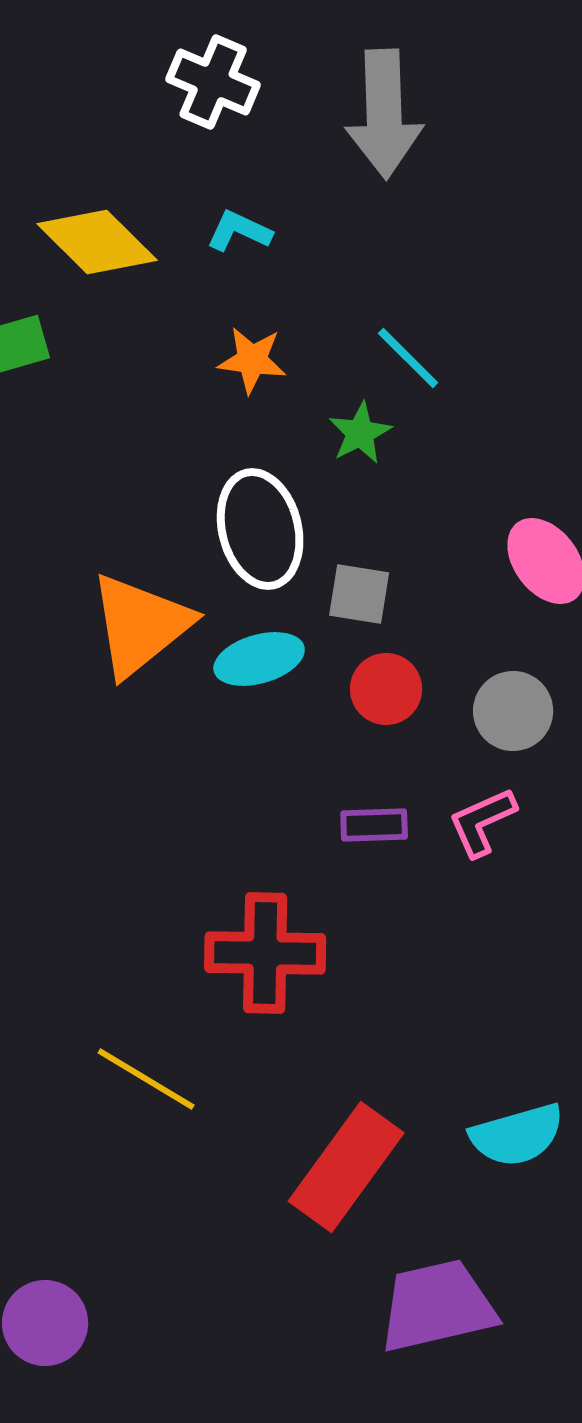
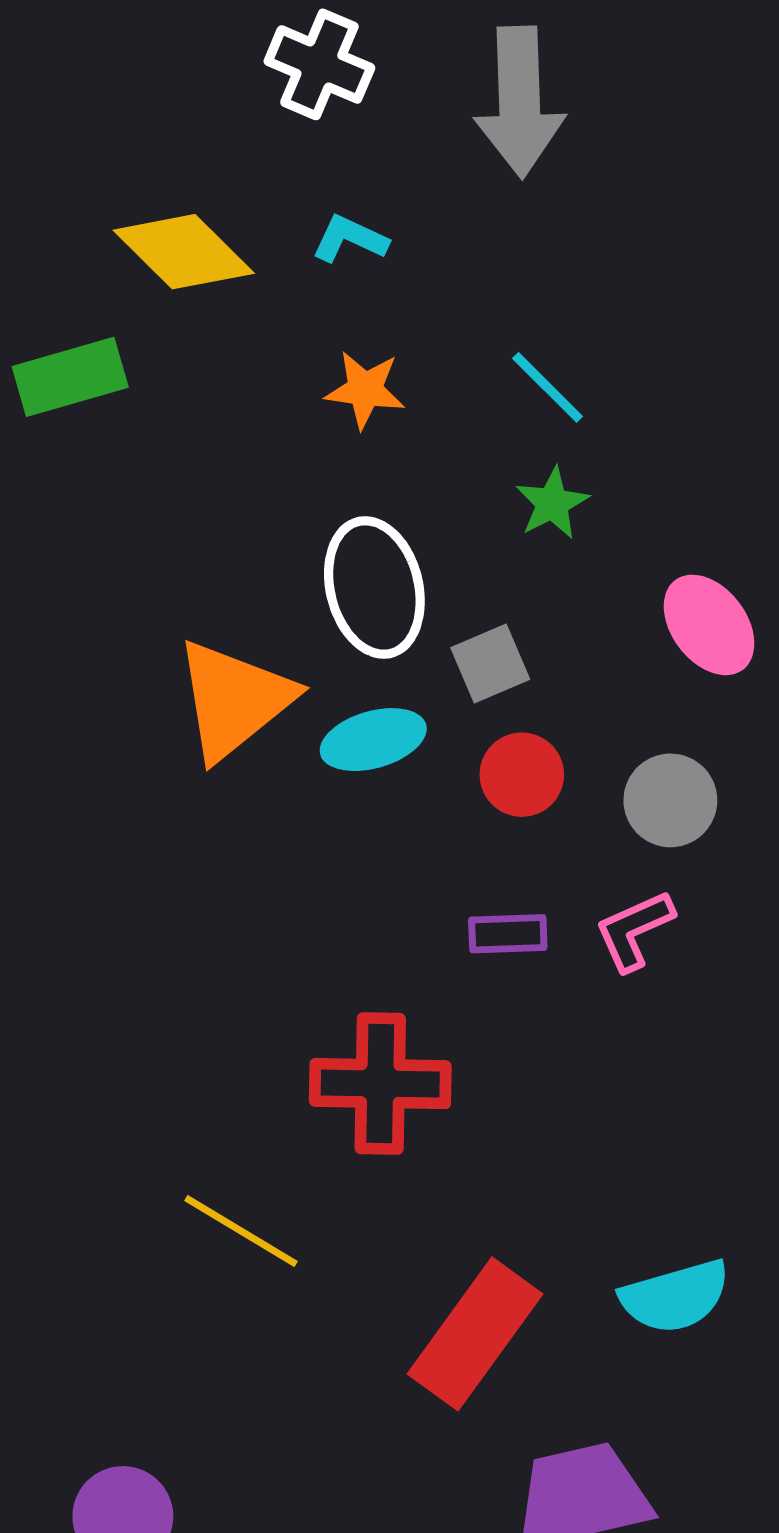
green star: (360, 433) -> (552, 503), moved
gray square: (359, 594) -> (490, 664), turned -32

